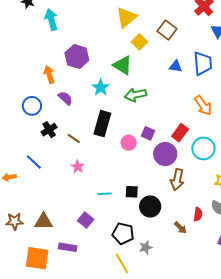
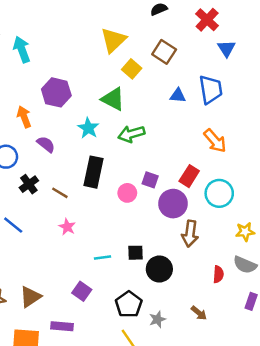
brown triangle: (44, 221) -> (30, 297), turned -30
brown arrow: (180, 228) -> (199, 313), moved
black pentagon: (123, 233) -> (129, 304), turned 30

